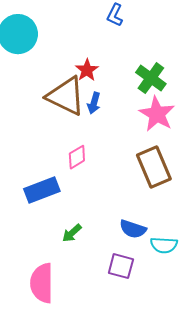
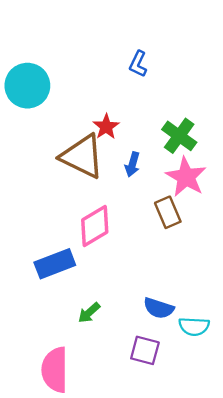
blue arrow: (94, 103) -> (132, 164), moved
pink diamond: (77, 157) -> (95, 226), size x1.5
brown rectangle: (154, 167) -> (168, 212), moved, size x0.7

